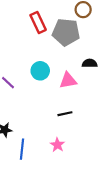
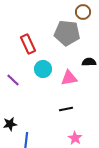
red rectangle: (38, 23) -> (28, 44), moved
pink star: (57, 145) -> (75, 138), moved

